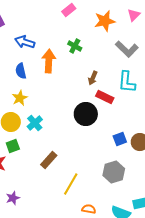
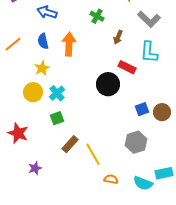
orange arrow: (49, 61) -> (69, 44), moved
brown arrow: (93, 78) -> (118, 37), moved
green square: (13, 146) -> (57, 118), moved
brown rectangle: (49, 160) -> (70, 144), moved
yellow line: (71, 184) -> (93, 154), turned -60

